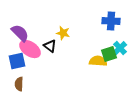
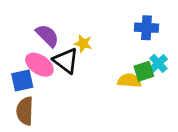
purple semicircle: (20, 33) -> (47, 36), moved
black triangle: (50, 46) -> (66, 61), size x1.5
brown semicircle: (19, 84) -> (25, 111), size x1.5

